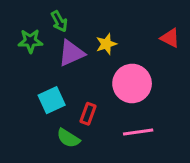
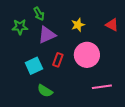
yellow star: (106, 44) -> (78, 25), moved
red rectangle: (88, 114) -> (58, 60), moved
pink line: (138, 132) -> (102, 87), moved

